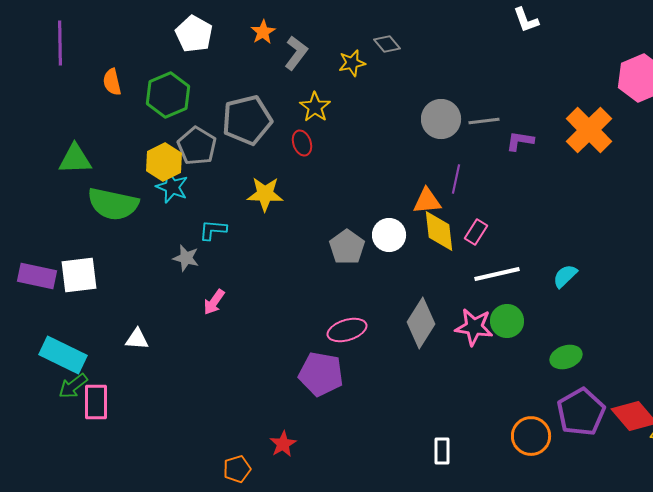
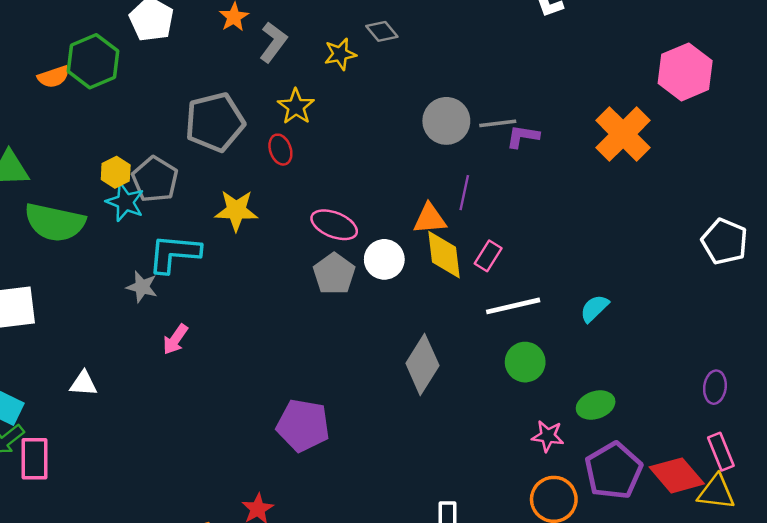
orange semicircle: (112, 82) -> (54, 77), turned -96
green hexagon: (168, 95) -> (93, 61), moved
purple L-shape: (520, 141) -> (523, 136), moved
gray pentagon: (197, 146) -> (155, 179), moved
yellow hexagon: (164, 162) -> (116, 172), size x0.7
cyan L-shape: (213, 230) -> (174, 253), size x1.6
pink star: (474, 327) -> (548, 436), moved, size x0.7
pink ellipse: (347, 330) -> (334, 225), moved, turned 39

